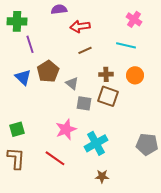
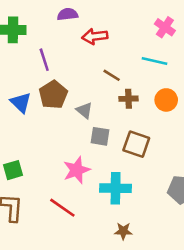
purple line: (30, 44) -> (44, 60), moved
brown line: (85, 50) -> (112, 75), moved, turned 56
brown square: (108, 96) -> (136, 144), moved
cyan cross: (96, 143) -> (116, 188), turned 30

